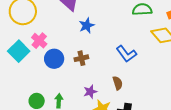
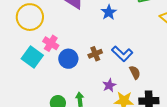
blue star: (87, 26) -> (109, 12), moved
blue L-shape: (126, 54) -> (122, 54), moved

